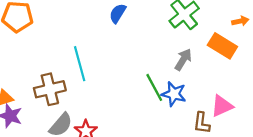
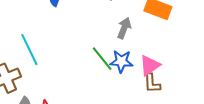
pink triangle: (222, 106) -> (150, 65), moved

